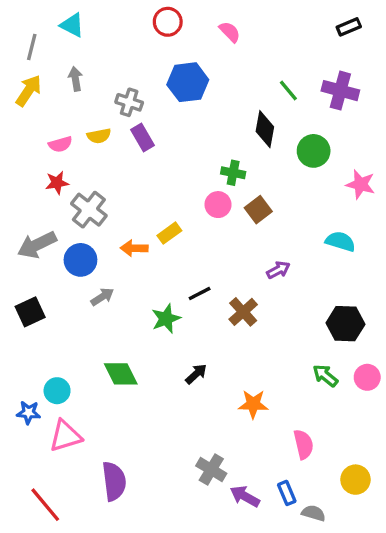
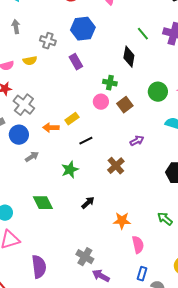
purple rectangle: (143, 138) -> (76, 62), moved
green circle: (314, 151) -> (158, 92), moved
black line: (200, 293) -> (86, 141), moved
green arrow: (325, 376) -> (165, 219), moved
pink semicircle: (304, 444) -> (138, 245), moved
gray cross: (211, 470) -> (85, 257), moved
blue rectangle: (287, 493) -> (142, 274), turned 40
purple arrow: (245, 496) -> (101, 276), moved

